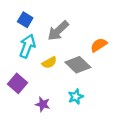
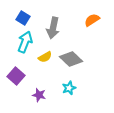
gray arrow: (58, 31) -> (53, 28), turned -35
orange semicircle: (99, 45) -> (92, 20), moved

